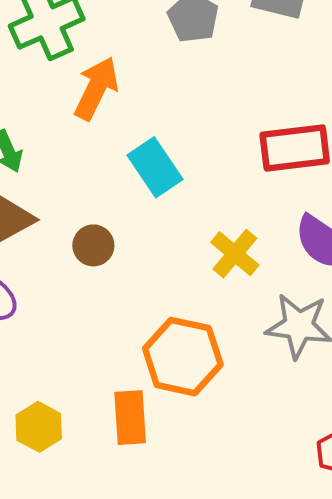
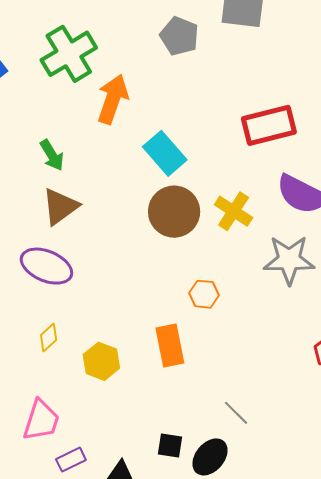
brown circle: (93, 245) -> (174, 212), moved, size x1.6
orange hexagon: (183, 357) -> (204, 294), size x0.5

